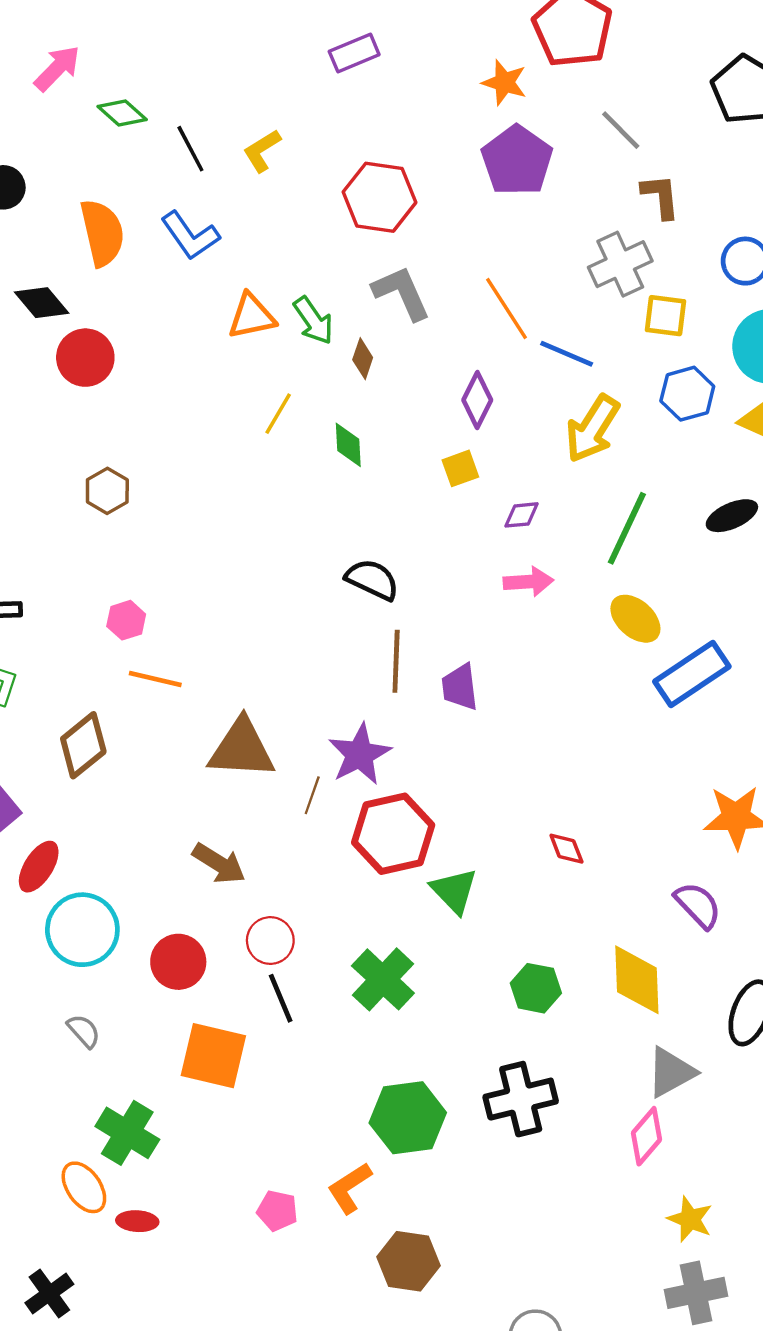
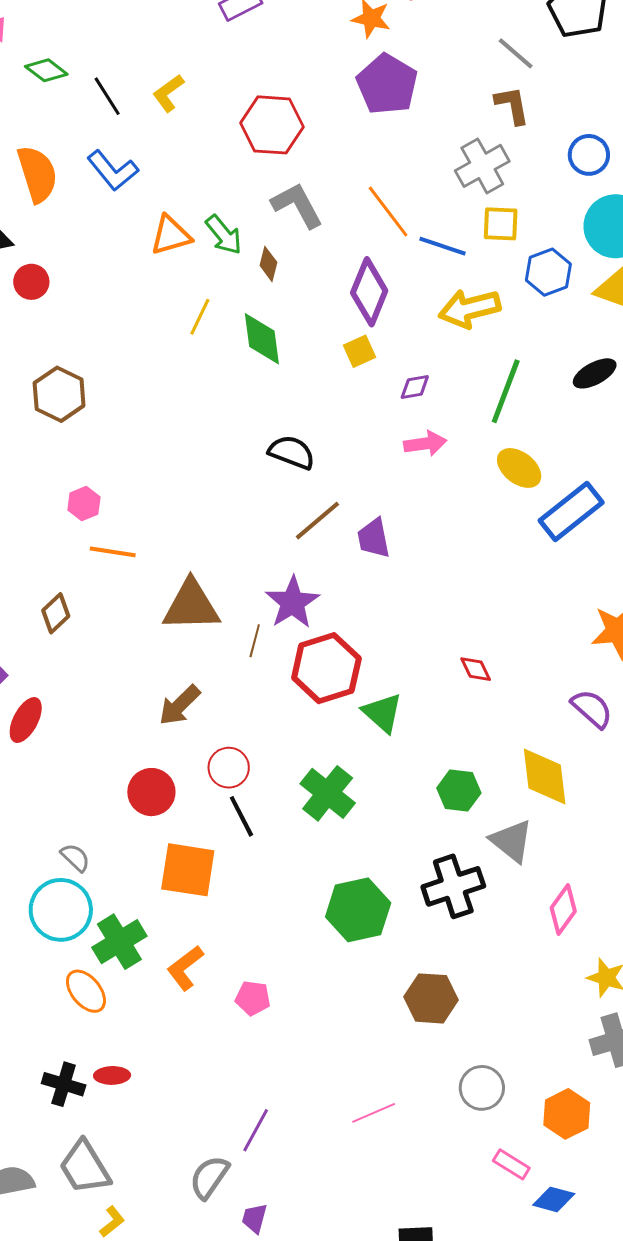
gray line: (621, 130) -> (516, 53), moved
yellow square: (665, 316) -> (501, 224), moved
red circle: (85, 358) -> (31, 282), size x0.7
purple diamond: (477, 400) -> (369, 292), size x1.4
yellow arrow: (592, 429) -> (470, 308), turned 48
green diamond: (348, 445) -> (262, 339), size x1.4
brown hexagon: (107, 491) -> (59, 394), size x1.4
brown line: (396, 661) -> (317, 521), turned 52
brown diamond: (83, 745) -> (56, 613), size x0.7
brown arrow: (219, 863) -> (180, 705), turned 108
cyan circle: (82, 930) -> (61, 910), moved
gray triangle: (671, 1072) -> (512, 841), moved, turned -48
green cross: (127, 1133) -> (119, 942), turned 32
orange L-shape: (350, 1188) -> (185, 968), moved
red ellipse: (137, 1221) -> (112, 1075), moved
brown hexagon: (408, 1261) -> (431, 998), moved
black cross: (49, 1293) -> (64, 1084), turned -33

